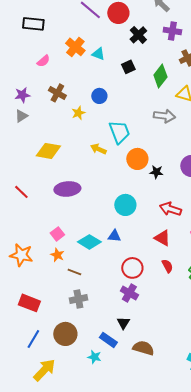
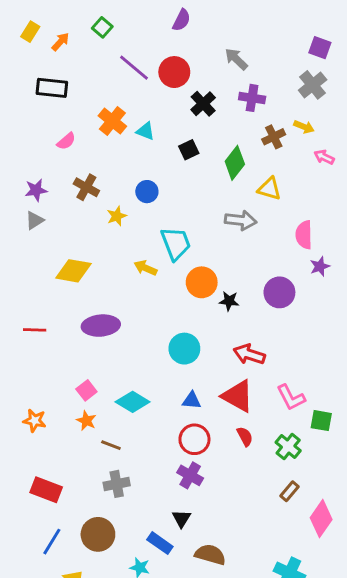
red line: (21, 192) -> (35, 330), turned -42
blue triangle: (114, 236) -> (192, 400), moved
red triangle: (162, 238) -> (238, 396), size x1.4
orange star: (21, 255) -> (35, 421), size x0.7

